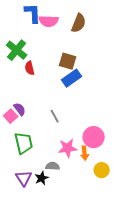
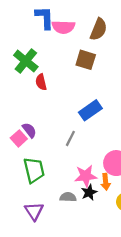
brown square: (68, 61) -> (86, 60), moved
blue rectangle: (72, 78) -> (90, 110), moved
gray line: (55, 116) -> (70, 138), turned 56
black star: (42, 178) -> (89, 192), moved

